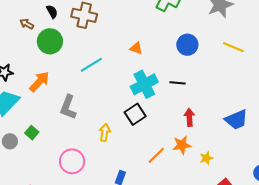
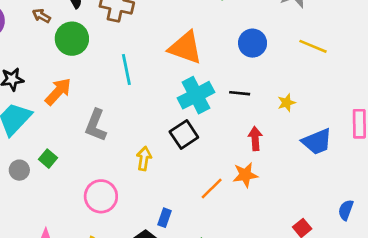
orange triangle: (136, 48) -> (185, 48), size x2.0
cyan line: (91, 65) -> (126, 70), turned -70
yellow star: (206, 158) -> (286, 103), moved

